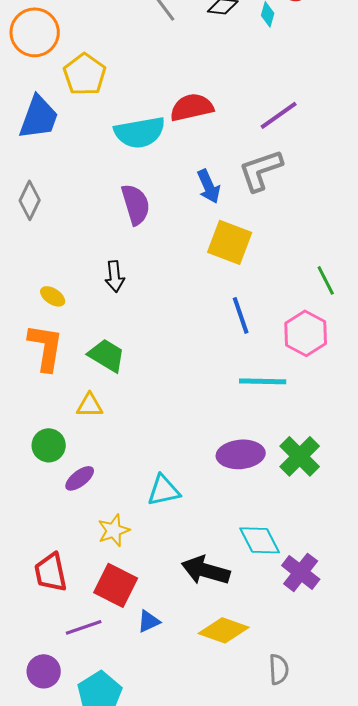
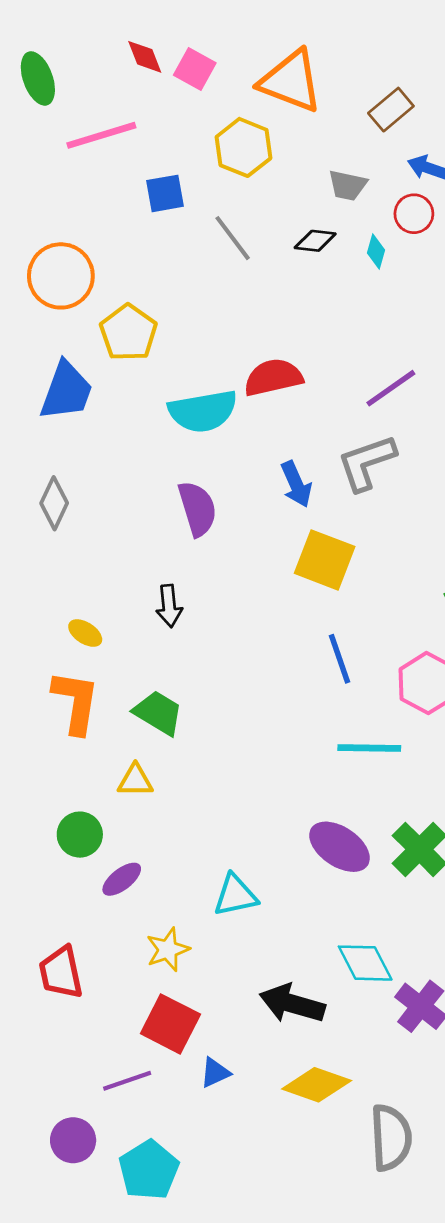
purple ellipse: (241, 454) -> (339, 847), turned 39
red trapezoid: (51, 572) -> (61, 973), moved
gray semicircle: (279, 669) -> (391, 1138), size x1.6

